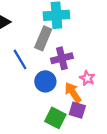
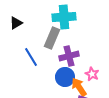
blue circle: (45, 81) -> (65, 77), moved

